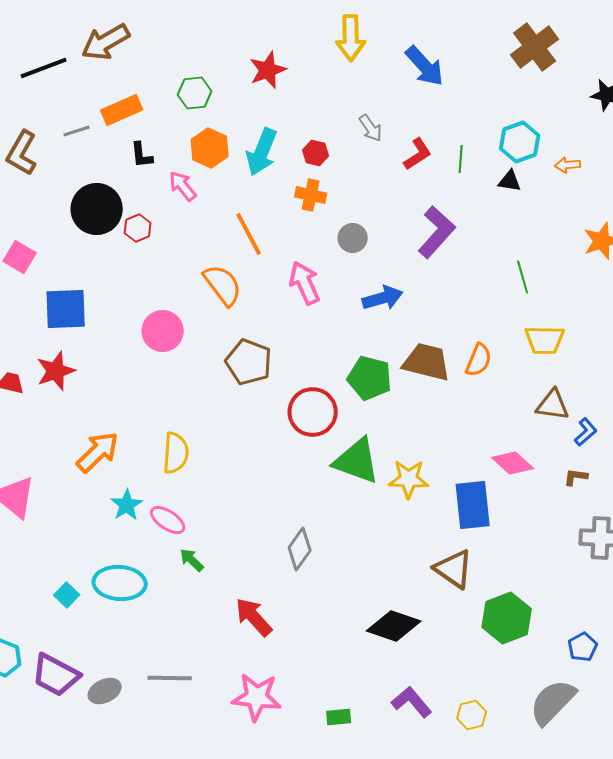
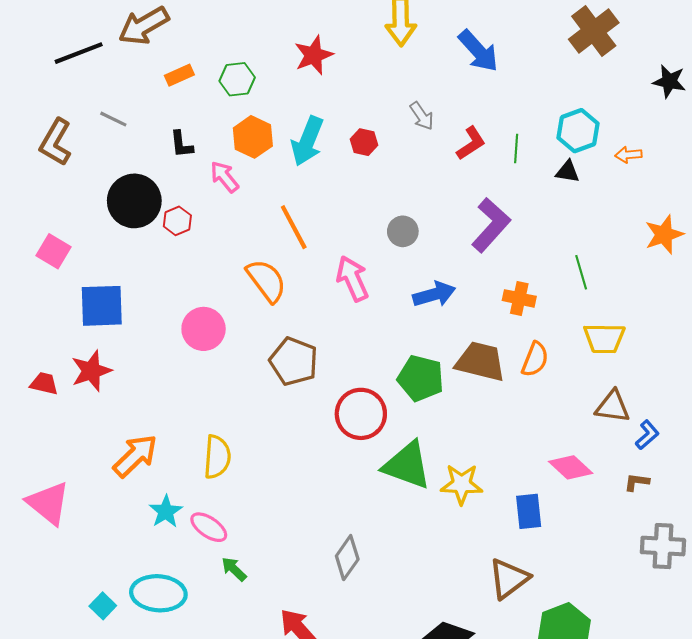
orange rectangle: (122, 110) -> (179, 75), moved, size x0.7
gray line: (77, 131) -> (113, 119), turned 44
orange cross: (311, 195) -> (519, 298), moved
blue rectangle: (473, 505) -> (529, 511), size x0.7
brown triangle: (454, 569) -> (509, 579), turned 48

